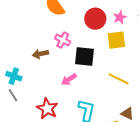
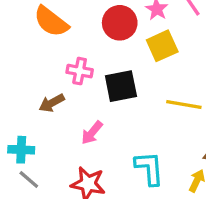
pink arrow: (69, 79) -> (92, 133), moved

